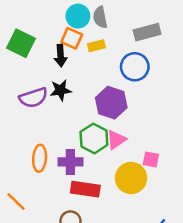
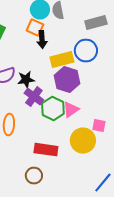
yellow rectangle: (96, 46) -> (62, 60), moved, size x1.6
black arrow: (61, 56) -> (42, 40), moved
black star: (61, 90) -> (26, 80), moved
purple cross: (70, 162) -> (34, 97), moved, turned 36

